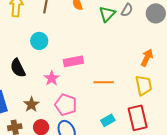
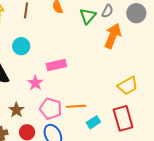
orange arrow: (147, 58) -> (113, 36), moved, size x1.4
orange line: (104, 82) -> (76, 106), moved
yellow trapezoid: (144, 85) -> (128, 86), turned 75

